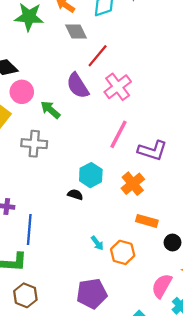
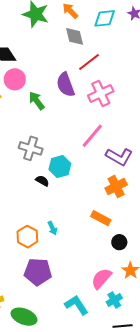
gray cross: (34, 144) -> (31, 148), moved
orange cross: (133, 184) -> (116, 187), moved
orange hexagon: (123, 252) -> (27, 237), moved

